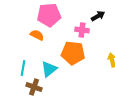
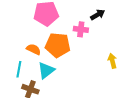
orange semicircle: (37, 35) -> (34, 49), moved
orange pentagon: (73, 53) -> (58, 45), moved

